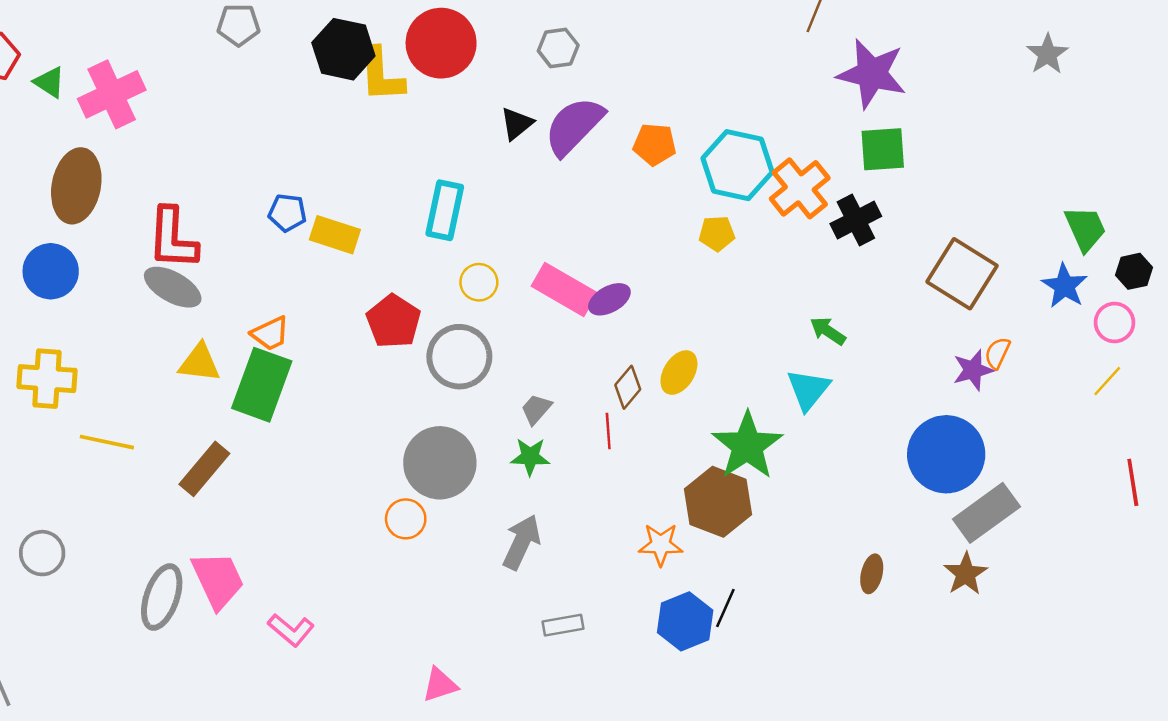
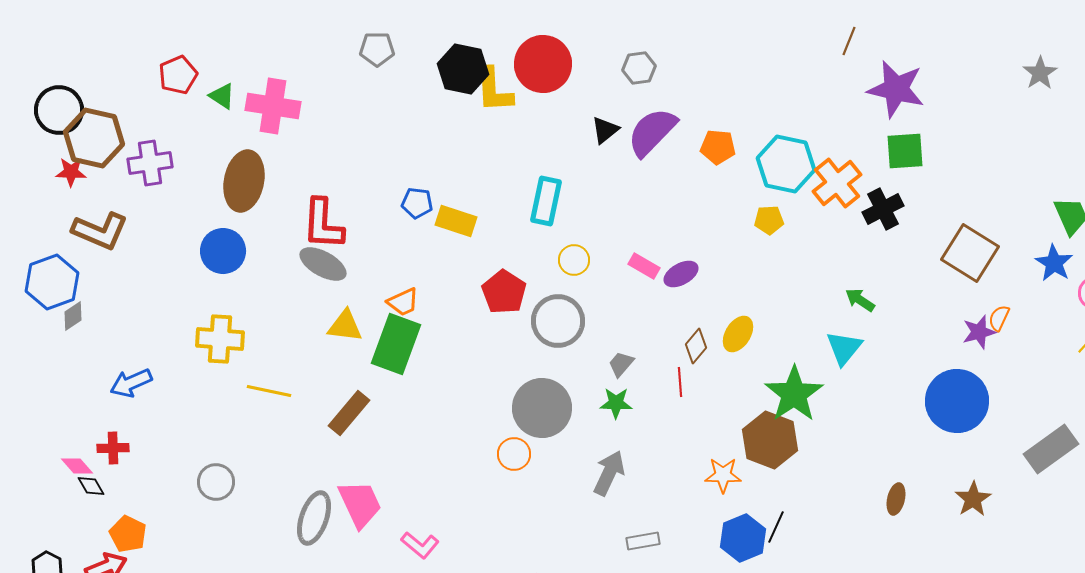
pink cross: (112, 94) -> (273, 106), turned 34
pink rectangle: (564, 290) -> (644, 266), size x0.6
gray rectangle: (986, 513) -> (1051, 449), moved

